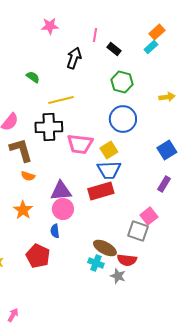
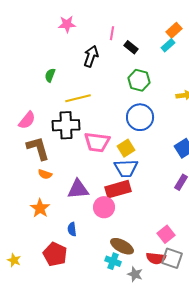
green semicircle: (33, 77) -> (50, 75), turned -104
pink circle: (63, 209) -> (104, 207), moved
pink square: (149, 216) -> (166, 234), moved
gray square: (138, 231) -> (172, 258), moved
red semicircle: (127, 260) -> (156, 258), moved

